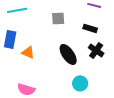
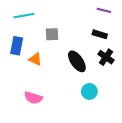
gray square: (58, 18) -> (52, 34), moved

